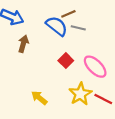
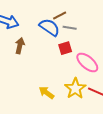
red square: (66, 61) -> (65, 48), moved, turned 32
yellow arrow: (39, 98) -> (47, 93), moved

